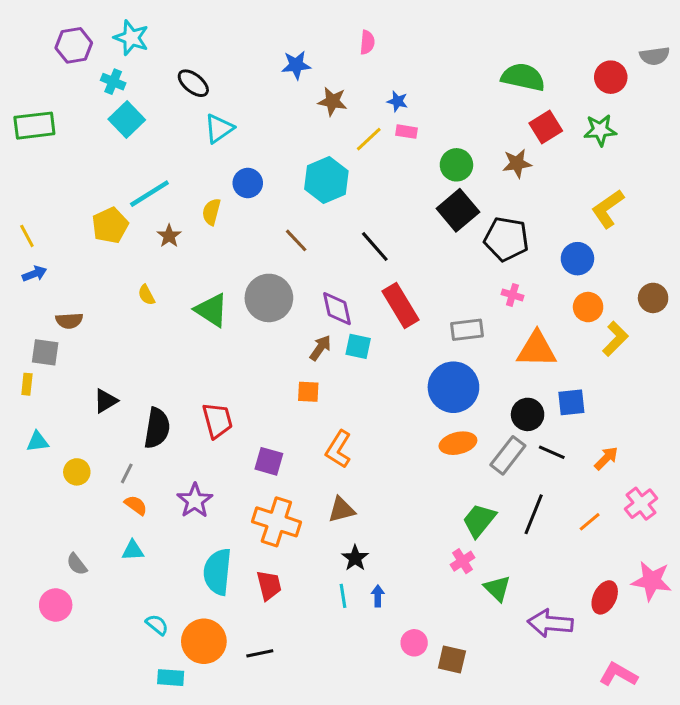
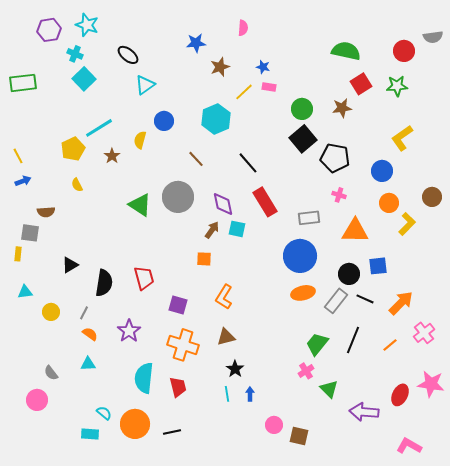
brown star: (332, 101) -> (220, 67), turned -30
yellow semicircle: (146, 295) -> (77, 185), moved
orange arrow: (606, 458) -> (401, 303), size x1.5
cyan rectangle: (171, 678) -> (90, 434), moved

